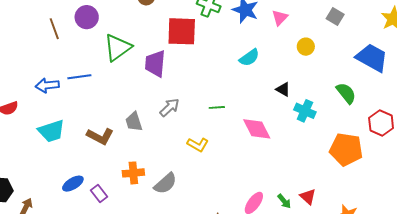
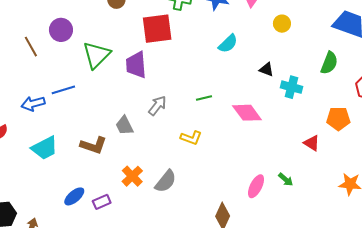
green semicircle: (346, 93) -> (329, 63), turned 70
orange pentagon: (346, 149) -> (338, 119), size x0.7
orange cross: (133, 173) -> (132, 176), turned -30
purple rectangle: (99, 193) -> (102, 202), turned -66
red triangle: (308, 197) -> (312, 143), moved

